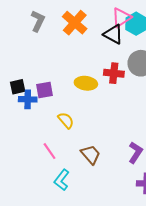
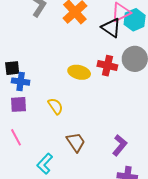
purple square: (44, 90) -> (18, 104), moved
pink line: (50, 151) -> (16, 137), moved

